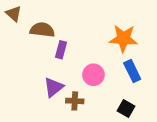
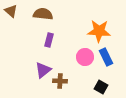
brown semicircle: (42, 30) -> (43, 14), moved
pink circle: (93, 75) -> (85, 57), moved

